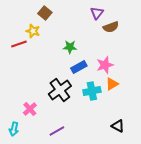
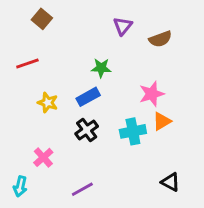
brown square: (45, 13) -> (42, 19), moved
purple triangle: (97, 13) -> (123, 26), moved
yellow star: (33, 31) -> (48, 103), moved
blue rectangle: (79, 67) -> (88, 97), moved
black cross: (60, 90) -> (87, 130), size x0.7

